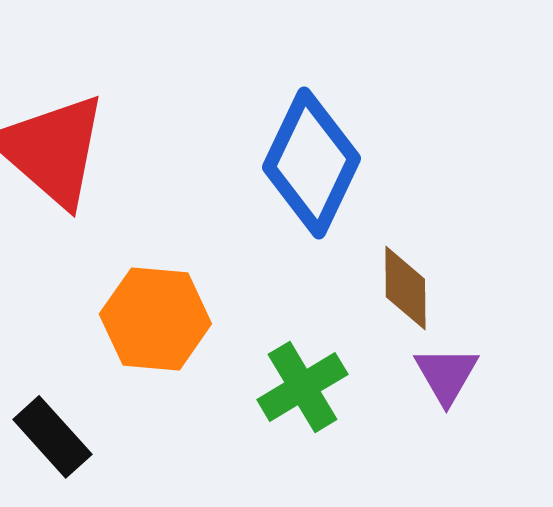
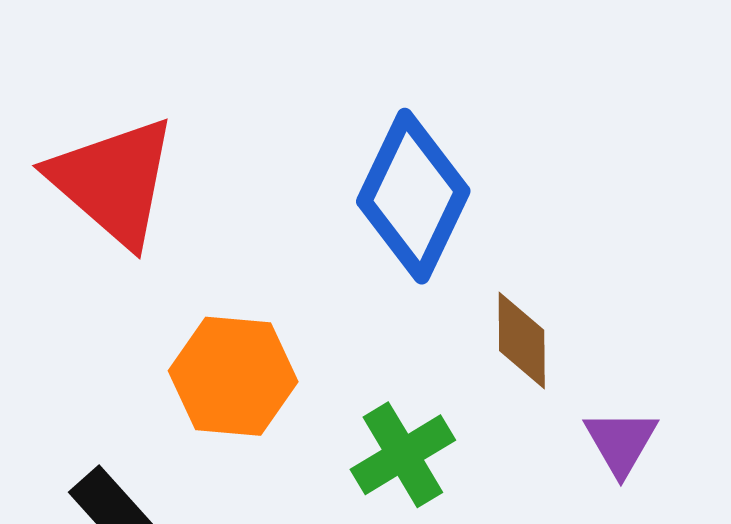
purple triangle: (446, 375) -> (621, 442), moved

